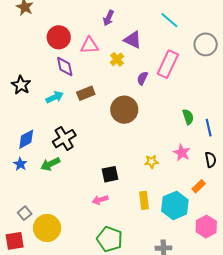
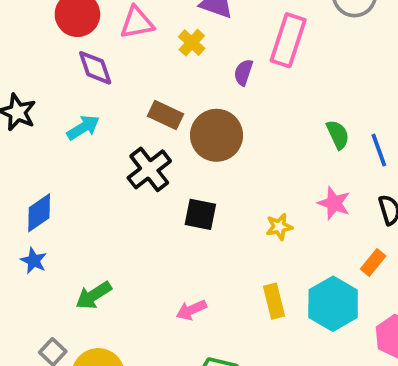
brown rectangle: (86, 93) -> (166, 115), moved, turned 54
black cross: (64, 139) -> (149, 169), moved
green arrow: (50, 164) -> (93, 295), moved
black square: (110, 174) -> (200, 214), moved, turned 30

